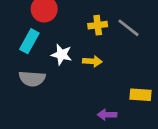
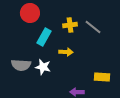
cyan rectangle: (29, 41) -> (44, 37), moved
white star: (62, 55) -> (43, 67), moved

